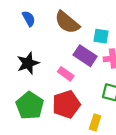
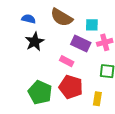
blue semicircle: (29, 19) -> (29, 19), turned -40
black star: (28, 63) -> (35, 42), moved
red pentagon: (66, 104) -> (71, 87), turned -30

